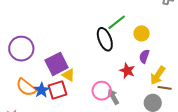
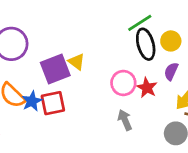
black ellipse: (105, 39) -> (146, 44), moved
yellow triangle: (68, 75) -> (77, 62), moved
pink circle: (102, 91) -> (123, 83), moved

